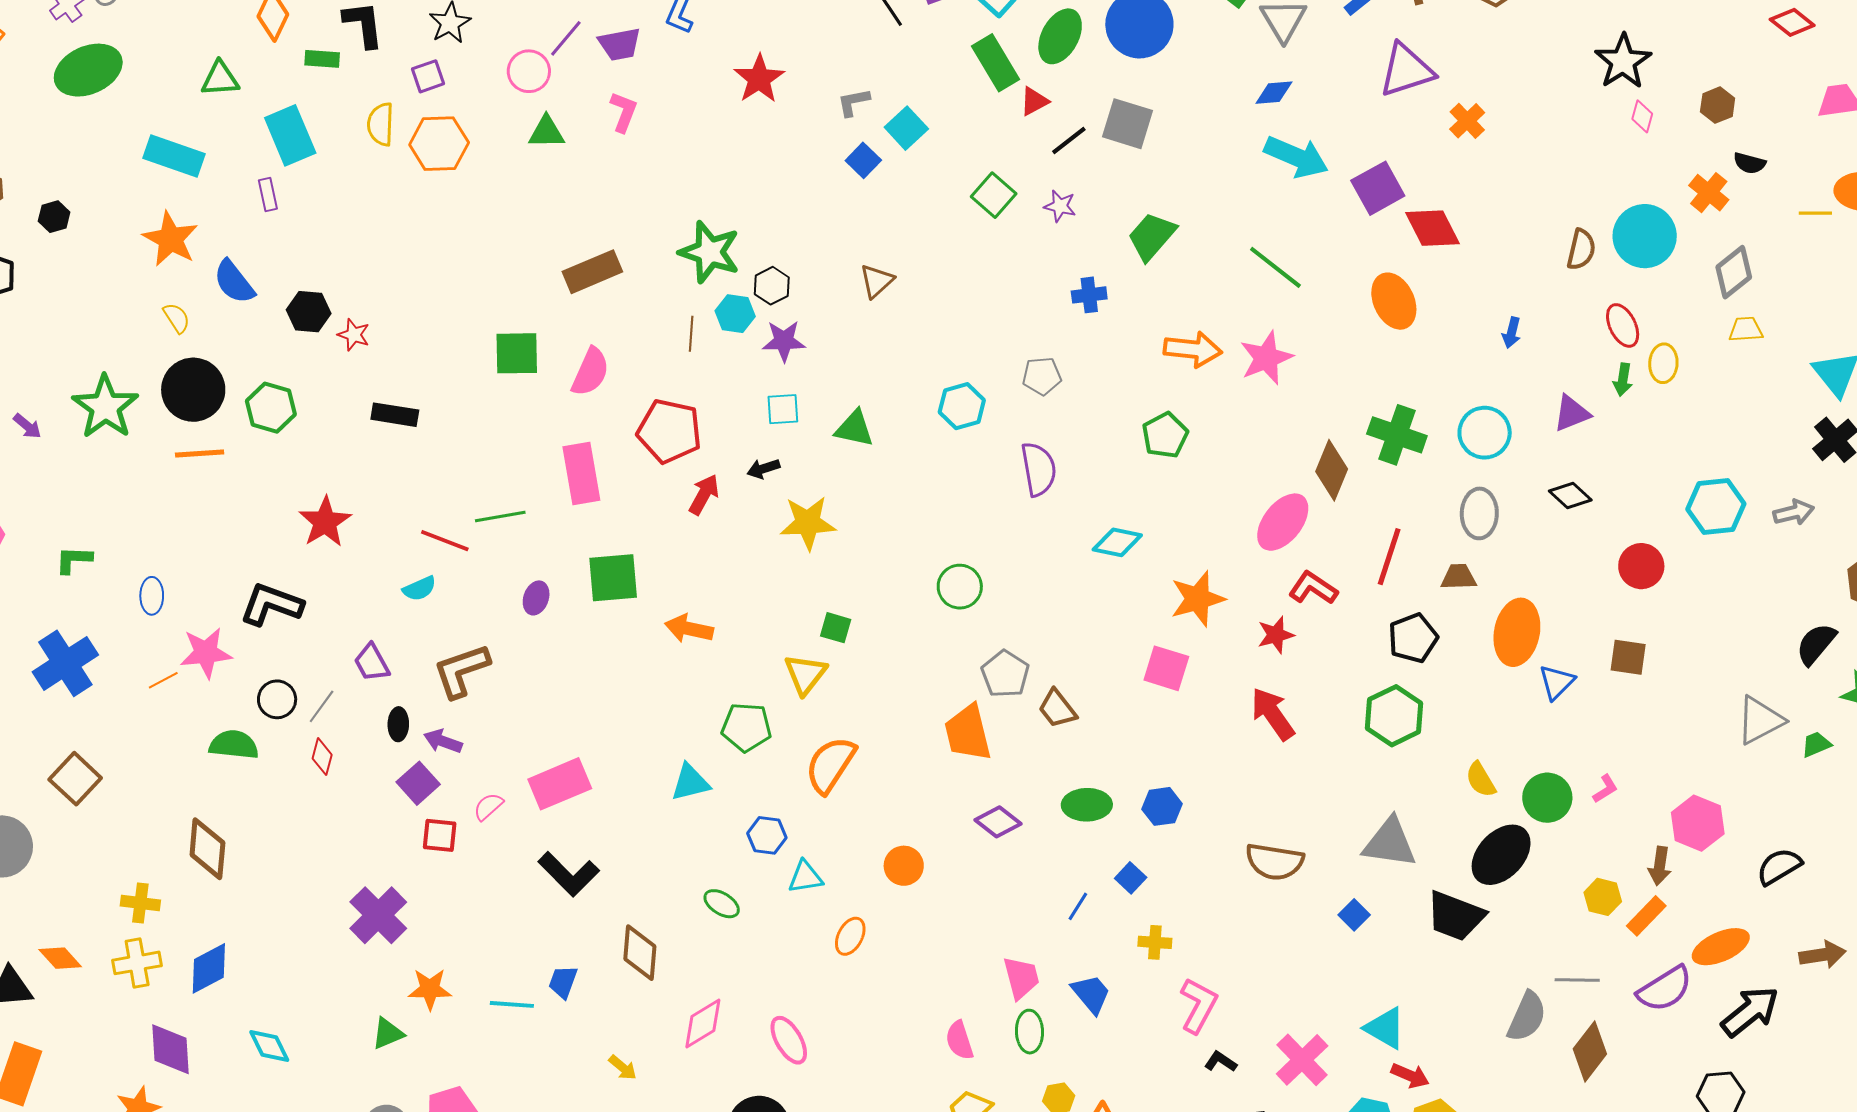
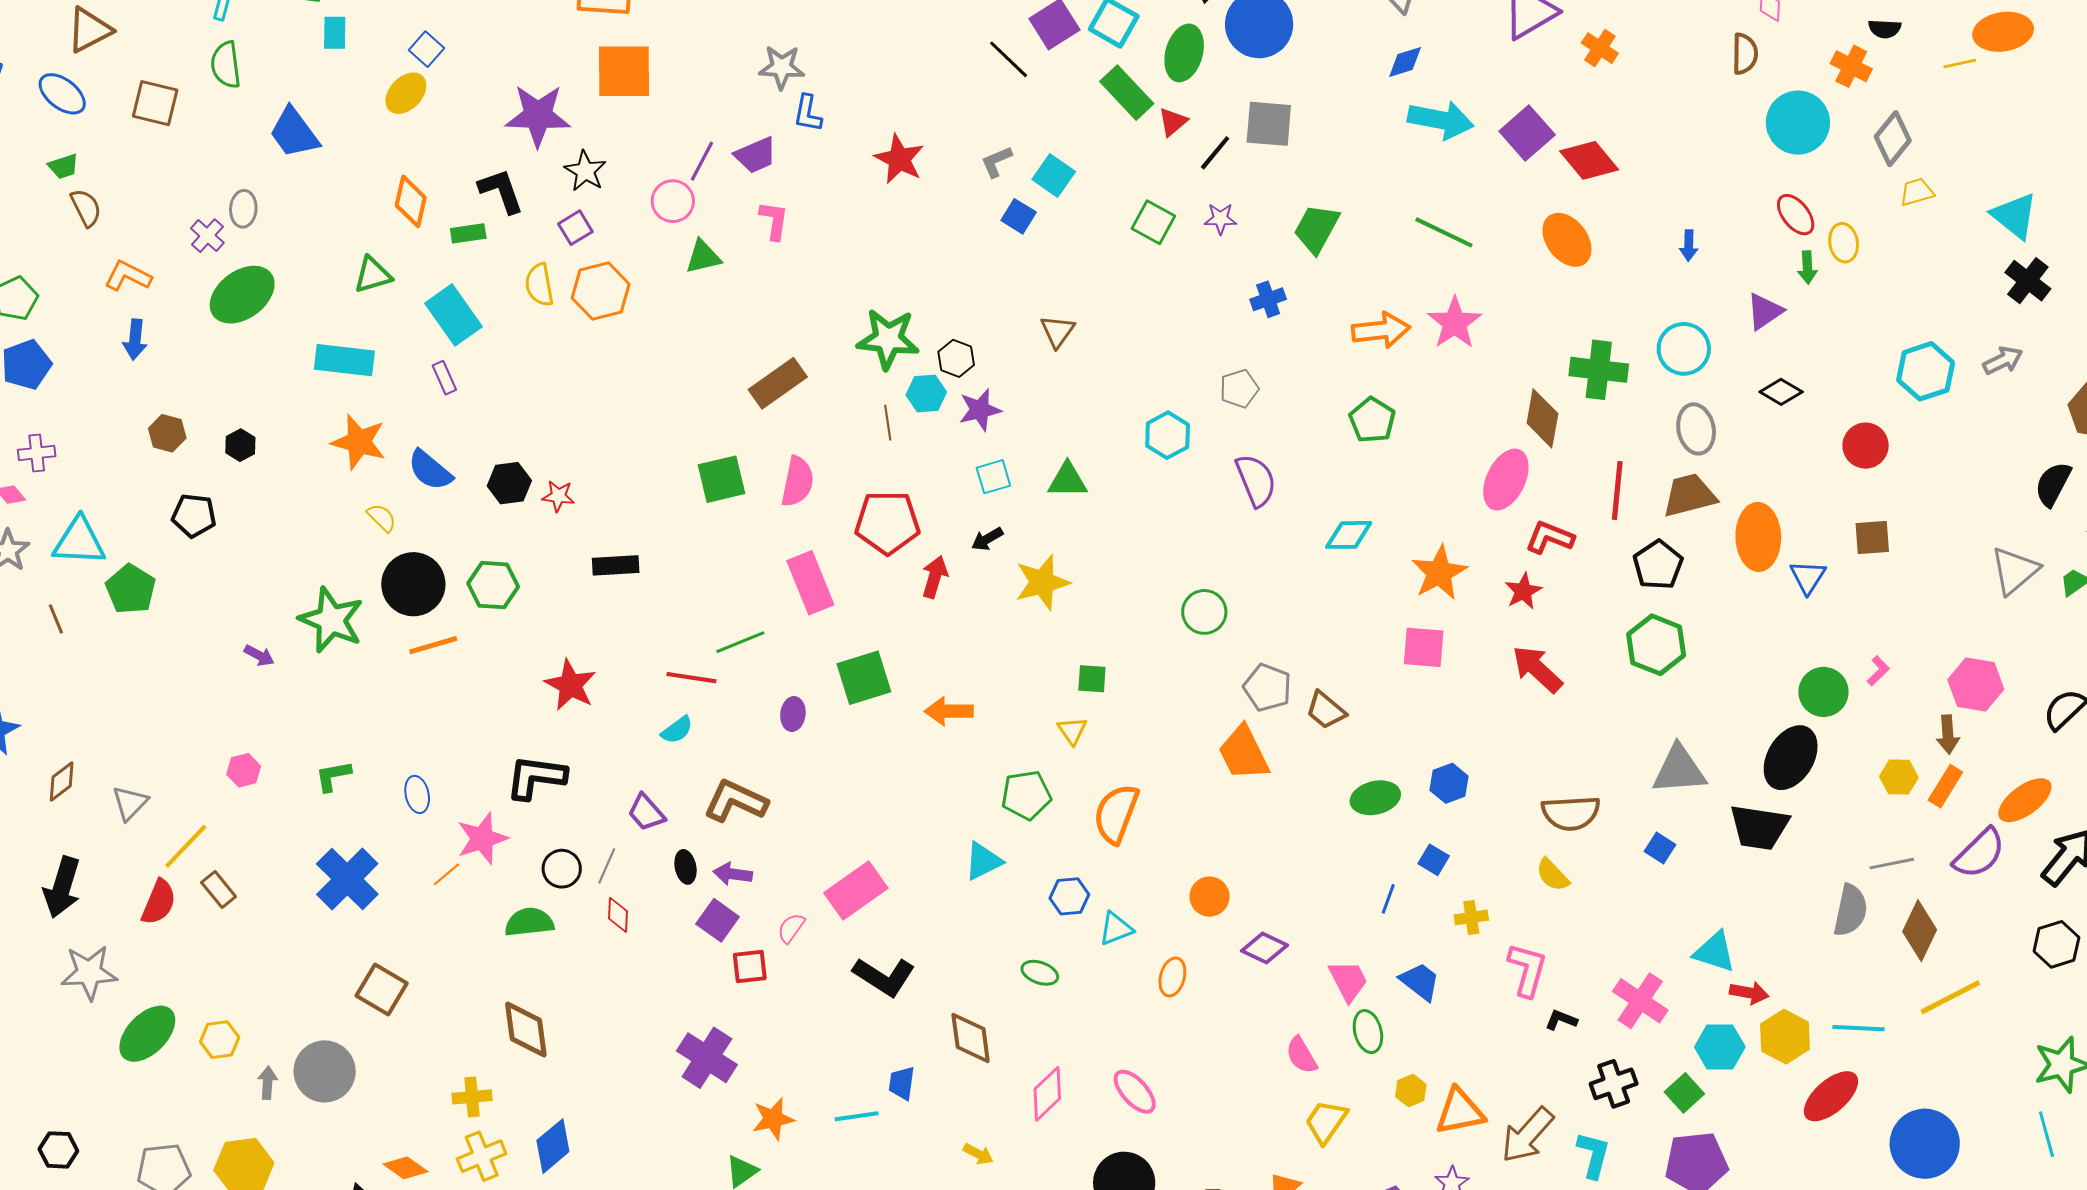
brown semicircle: (1581, 249) -> (1745, 54), moved
brown trapezoid: (1459, 577) -> (1689, 495), size x1.5
brown L-shape: (461, 671) -> (736, 801), turned 56
yellow triangle: (805, 674) -> (1072, 731), size x0.7
yellow semicircle: (1481, 780) -> (1553, 875), moved
purple diamond: (998, 822) -> (1264, 948), moved

